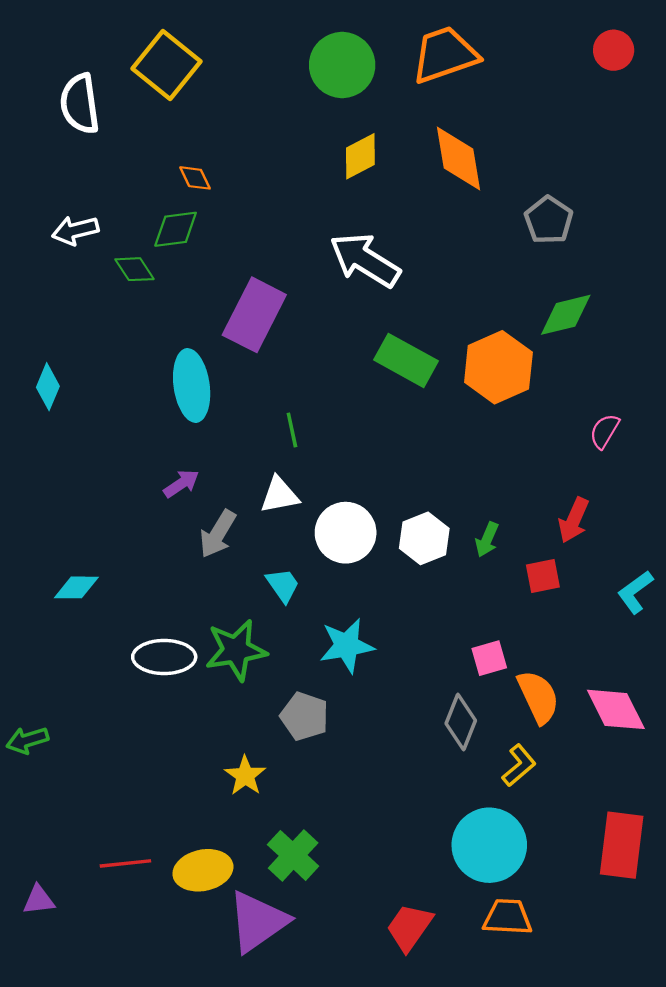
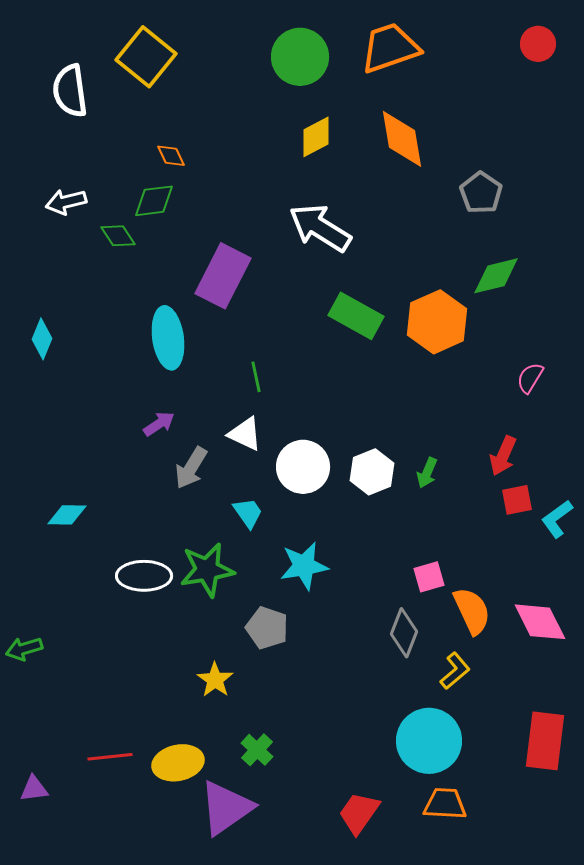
white triangle: (279, 495) -> (245, 434), turned 36
red square: (543, 576) -> (517, 500), moved
green cross: (293, 855) -> (257, 750), size x0.7

